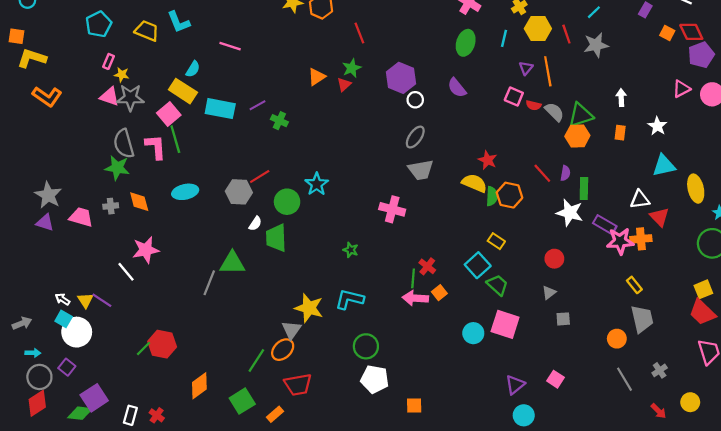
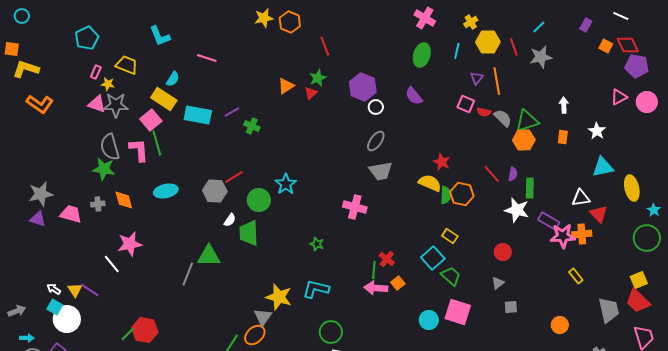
yellow trapezoid: (147, 31) -> (127, 65), moved
purple pentagon: (701, 55) -> (637, 66), turned 30
gray star: (48, 195) -> (41, 194), turned 30
gray trapezoid: (642, 319) -> (609, 310), moved

